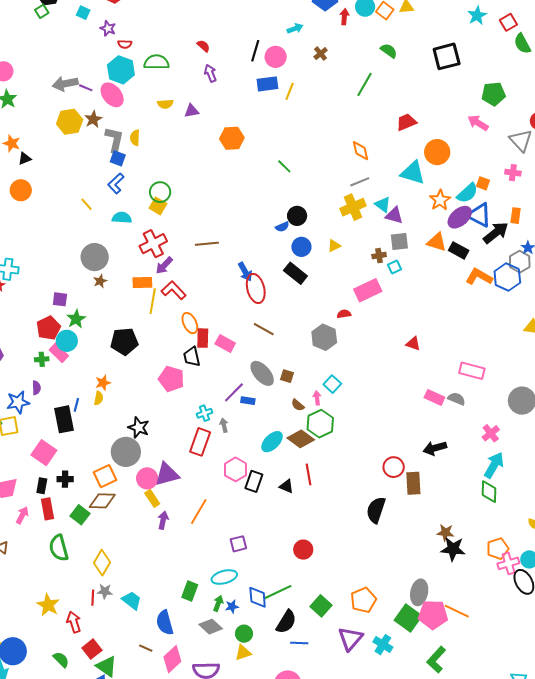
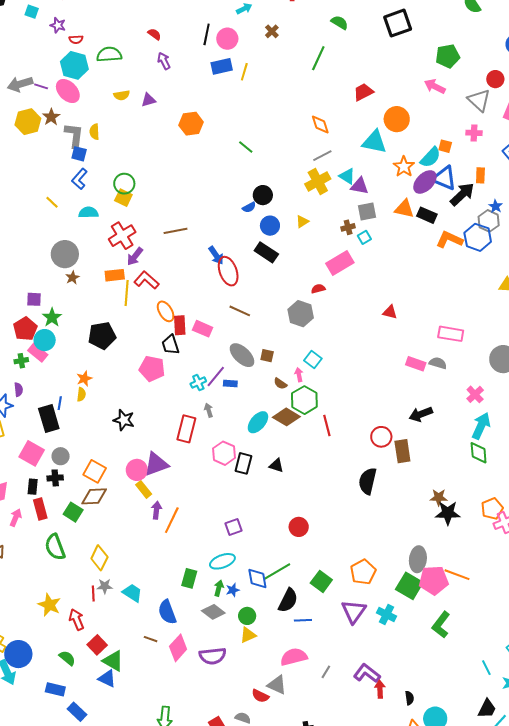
cyan cross: (205, 413) -> (198, 383), moved
gray circle: (126, 452) -> (61, 456), moved, size x0.6
red line: (309, 474) -> (327, 425), moved
orange square: (105, 476) -> (95, 471), turned -30
orange line: (199, 511) -> (172, 520), moved

